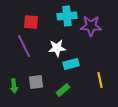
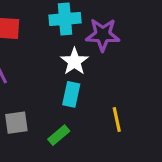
white star: (57, 48) -> (74, 61), moved, turned -30
cyan rectangle: (71, 64) -> (71, 94), turned -63

